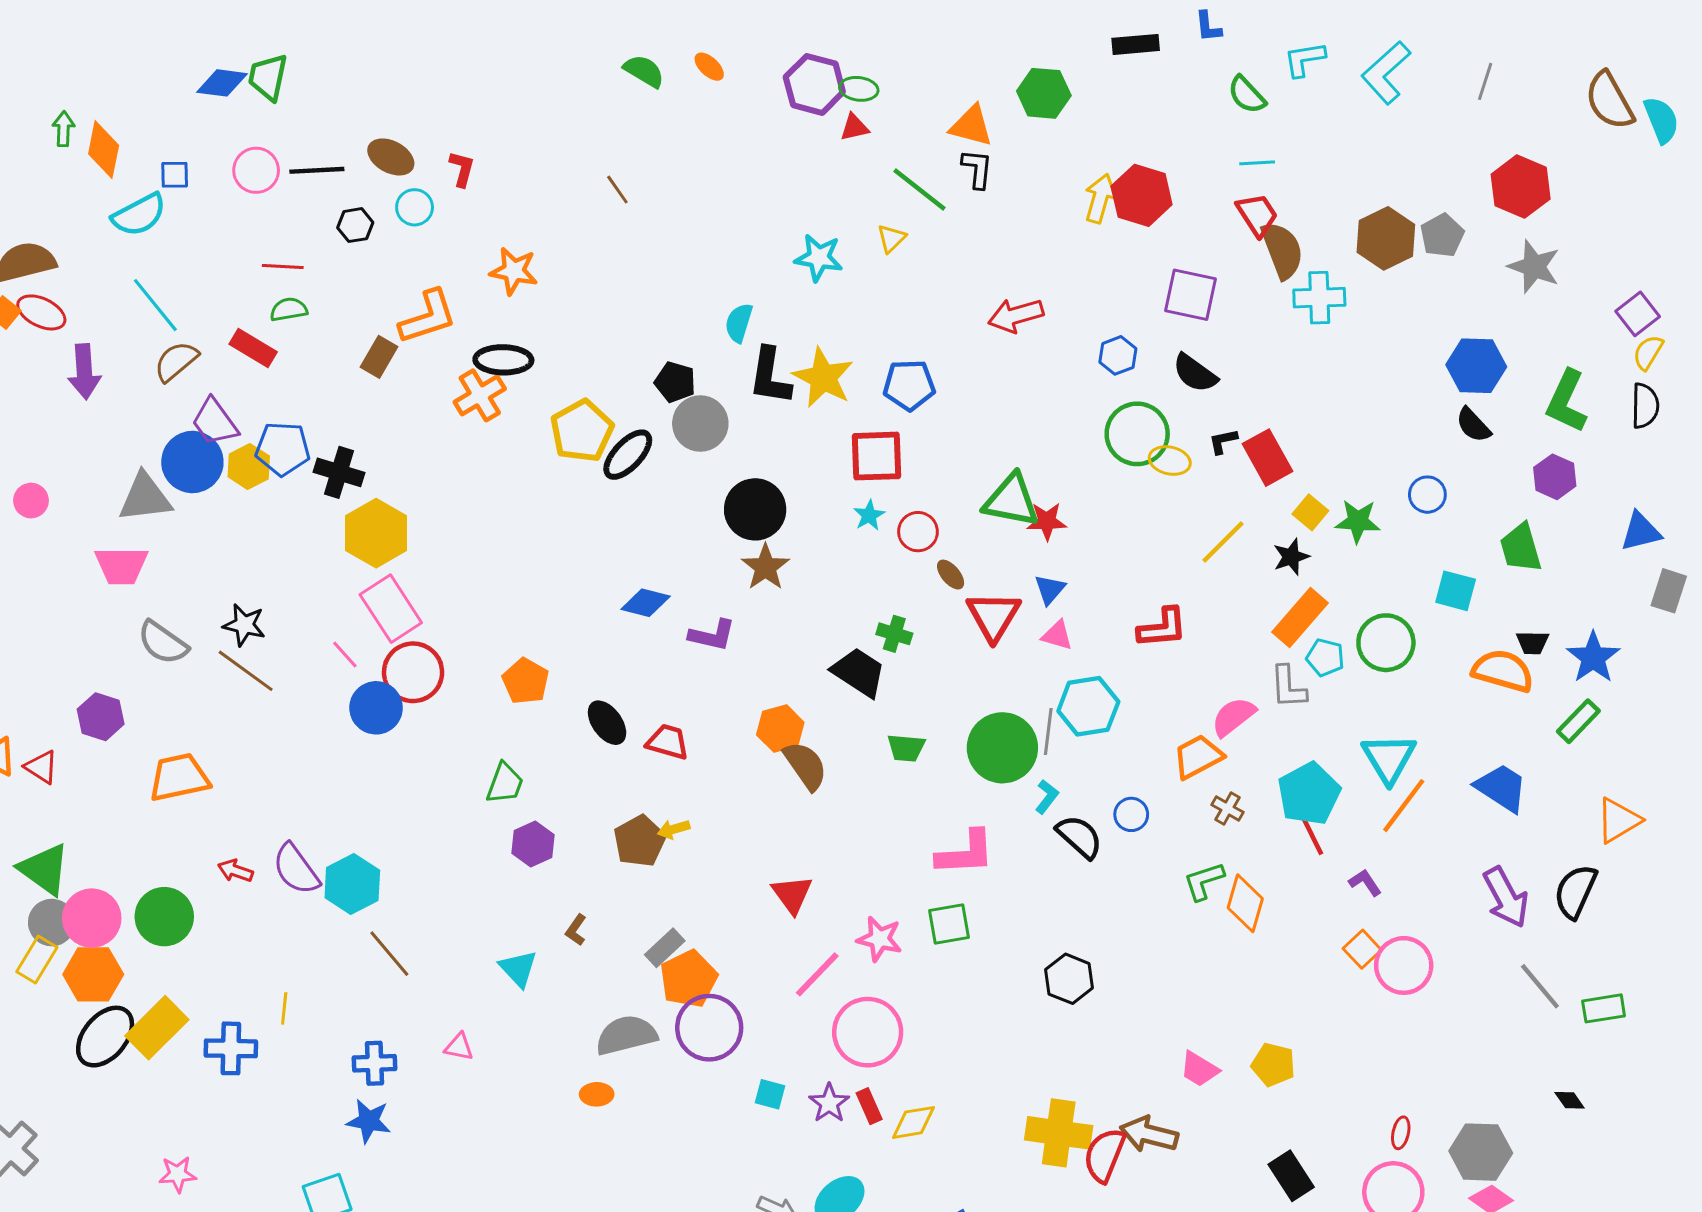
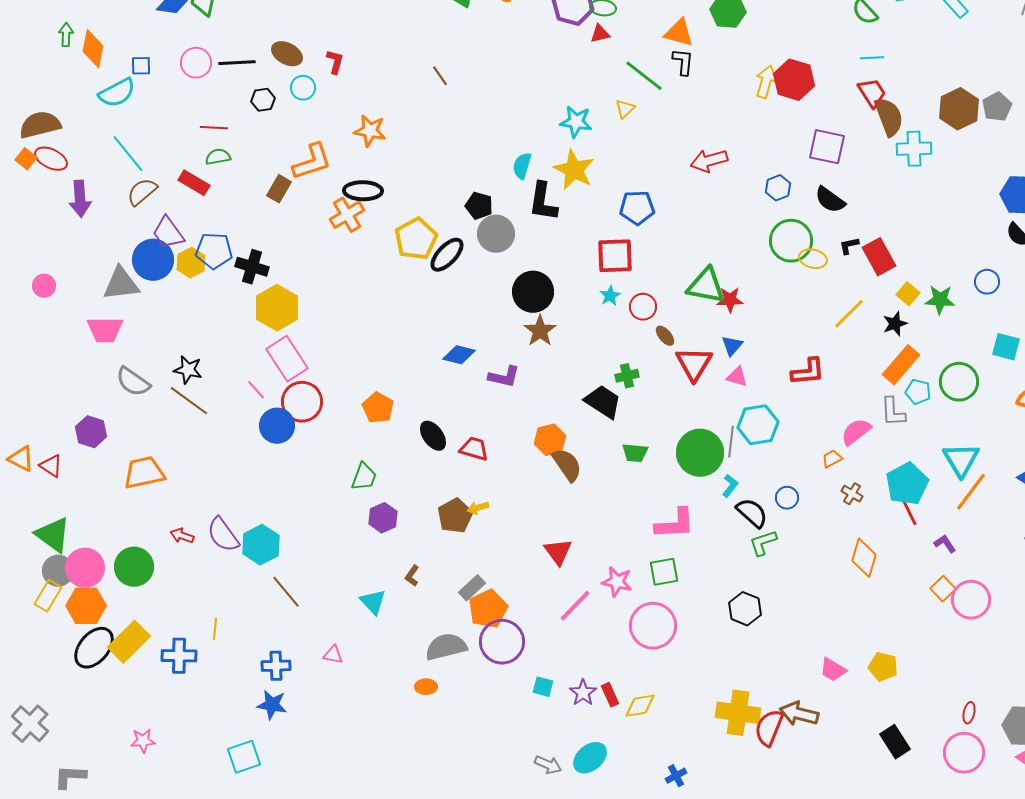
yellow star: (823, 378) -> (574, 170), moved
green cross: (894, 634) -> (627, 376), turned -30
orange trapezoid: (1198, 757) -> (832, 459), size x0.6
green L-shape: (1204, 881) -> (763, 543), moved
pink circle: (868, 1032) -> (653, 626), moved

